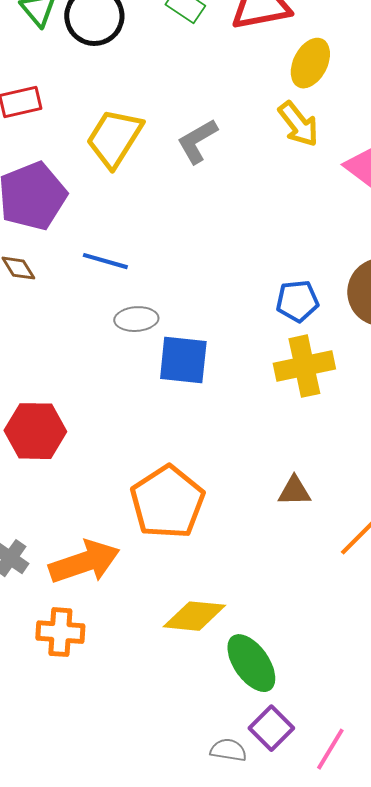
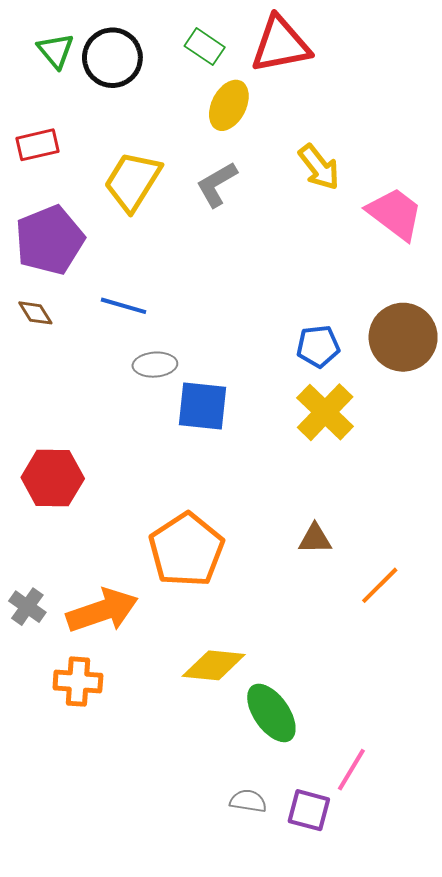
yellow ellipse: (310, 63) -> (229, 105), moved
yellow cross: (304, 366) -> (325, 412), turned -34
purple square: (271, 728) -> (309, 810), moved, turned -30
pink line: (330, 749) -> (351, 770), moved

